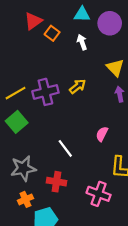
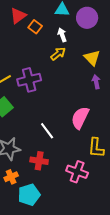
yellow arrow: (78, 86) -> (58, 54), moved
pink semicircle: (102, 134) -> (80, 118), size x1.6

